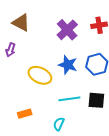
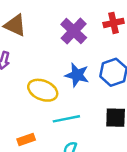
cyan line: (69, 99) -> (66, 119), moved

